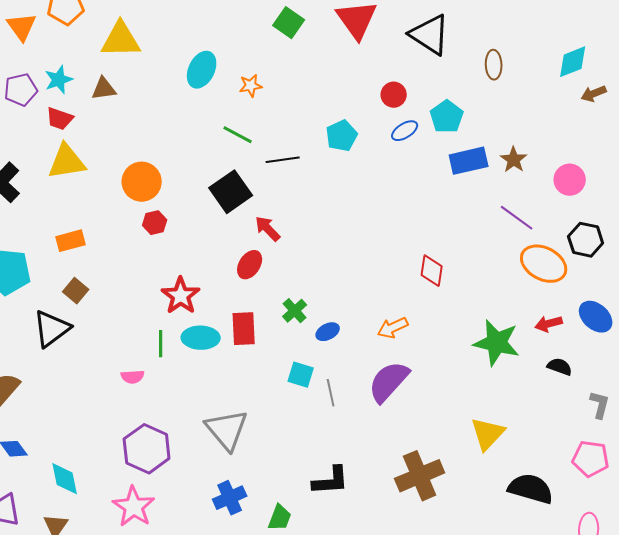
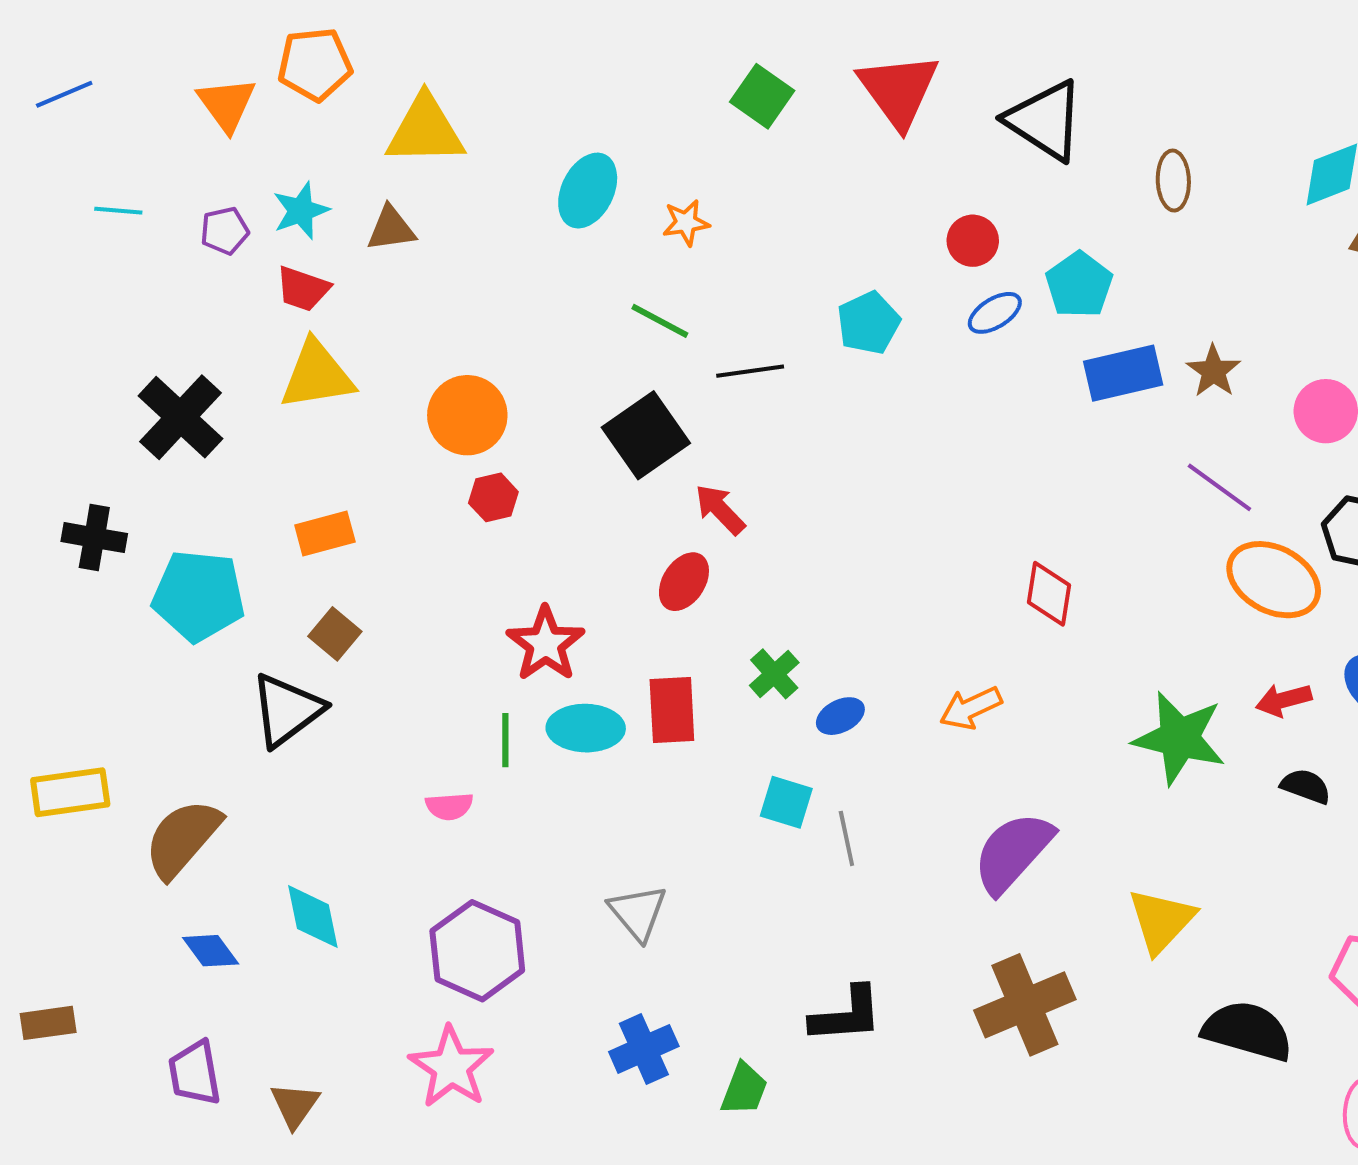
purple pentagon: (21, 90) -> (225, 231), size x0.7
purple semicircle: (389, 382) -> (1013, 852), moved
gray triangle: (227, 430) -> (638, 913), size x0.7
cyan diamond: (65, 479) -> (313, 917), moved

